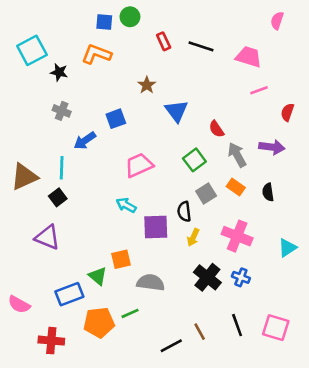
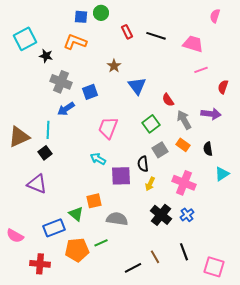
gray cross: (62, 111) -> (61, 82), moved, size x1.5
pink trapezoid: (139, 165) -> (108, 128), turned -45
cyan triangle: (287, 248) -> (222, 174), moved
blue cross: (241, 277) -> (187, 215), turned 32
pink square: (276, 328) -> (214, 267), moved

